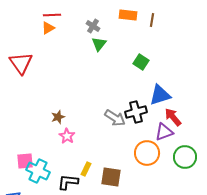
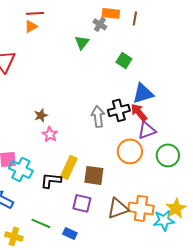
gray cross: (93, 26) -> (100, 24), moved
red arrow: (173, 117) -> (139, 112), moved
gray arrow: (115, 118) -> (98, 116), turned -130
yellow rectangle: (86, 169) -> (69, 167), size x1.6

